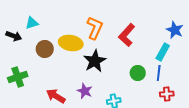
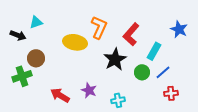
brown circle: (45, 49) -> (36, 58), moved
cyan rectangle: (163, 52) -> (154, 51), moved
black star: (95, 61) -> (115, 59), moved
blue line: (159, 73) -> (163, 72), turned 42

